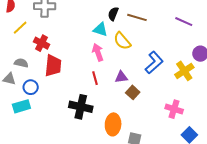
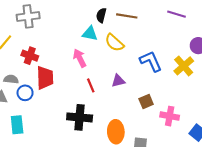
pink arrow: (98, 52) -> (80, 58), moved
blue L-shape: (154, 63) -> (151, 61), turned -65
blue circle: (31, 87) -> (25, 93), moved
brown square: (133, 92) -> (146, 102), moved, turned 32
cyan rectangle: (21, 106) -> (17, 125), turned -72
pink cross: (174, 109) -> (170, 116), moved

